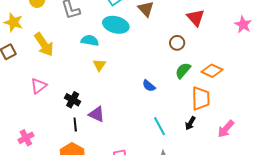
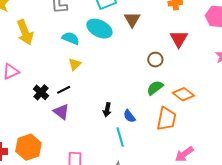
blue semicircle: (149, 86) -> (129, 116), moved
black arrow: (190, 123) -> (107, 110), moved, turned -32
black line: (75, 125) -> (64, 90), moved, turned 56

